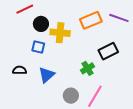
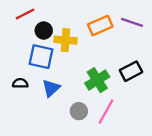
blue square: (38, 47) -> (41, 57), size x1.6
black rectangle: (108, 51) -> (131, 71), moved
green cross: (88, 68) -> (97, 80), size x1.5

